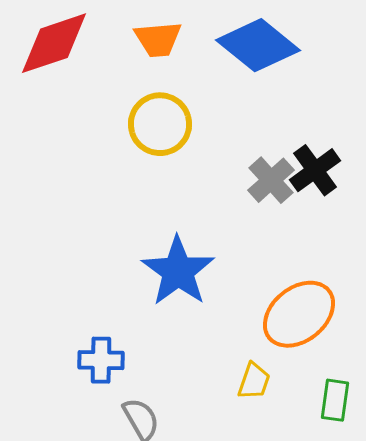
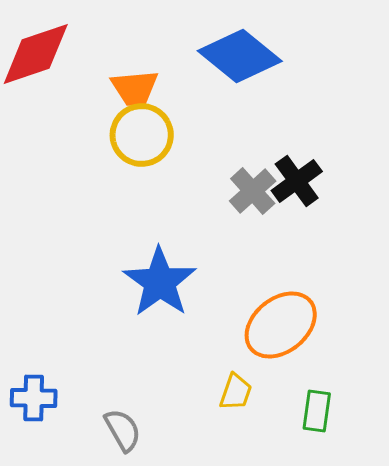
orange trapezoid: (158, 39) -> (135, 88), moved
blue cross: (101, 360) -> (34, 398), moved

